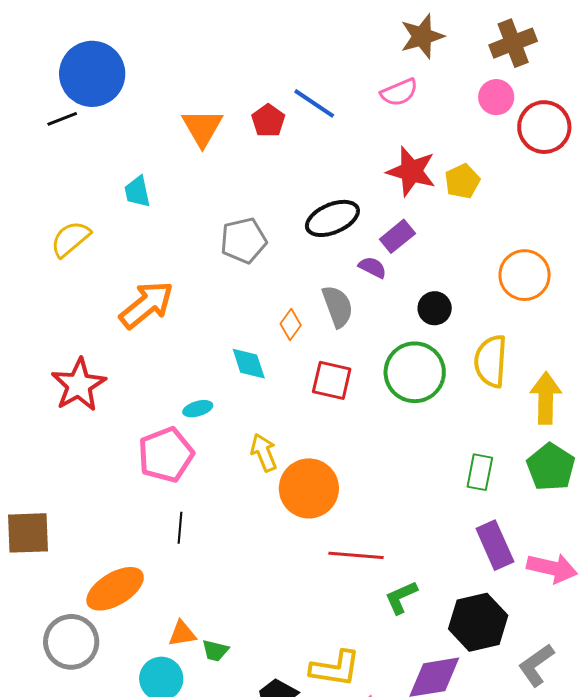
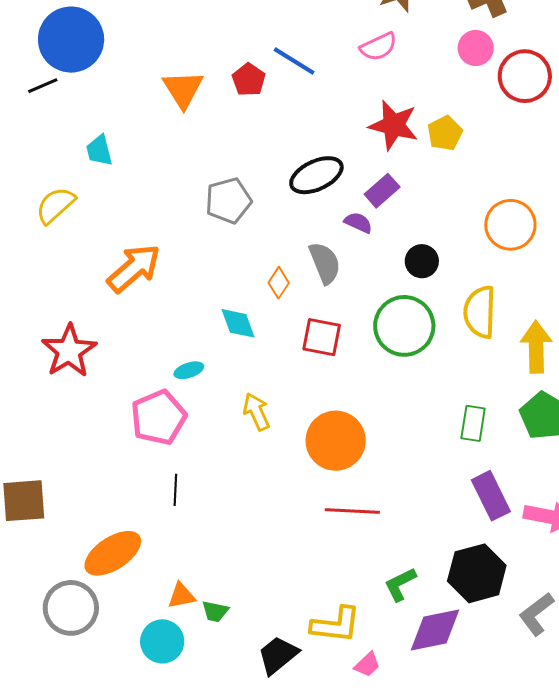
cyan trapezoid: (137, 192) -> (99, 151), moved
orange circle: (309, 488) -> (336, 441), moved
green L-shape: (401, 597) -> (400, 584), moved

